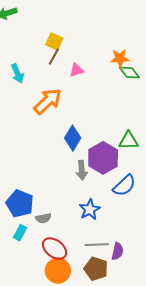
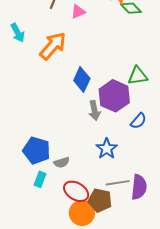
cyan arrow: (17, 73) -> (18, 33), moved
blue semicircle: (124, 185) -> (138, 121), size x0.7
purple semicircle: (117, 251) -> (139, 187), size x1.4
brown pentagon: (96, 269) -> (100, 200), moved

